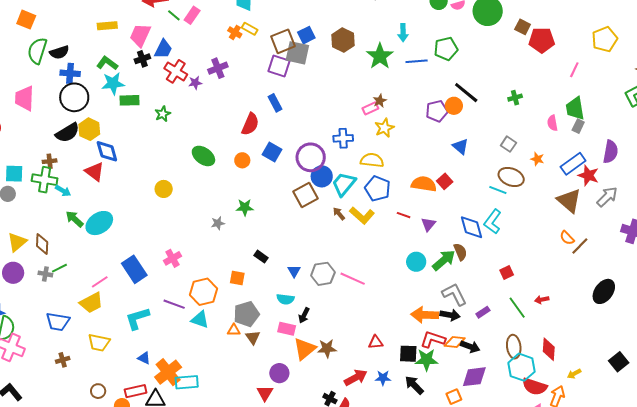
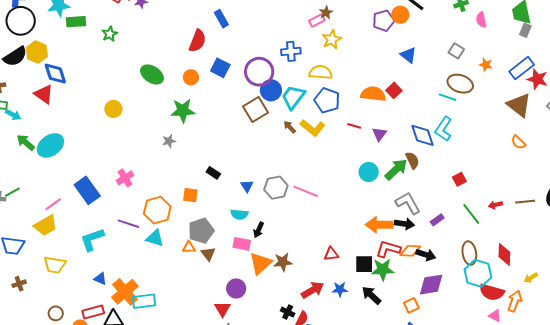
pink semicircle: (552, 123) -> (481, 20), moved
green star: (245, 207) -> (183, 111), moved, size x1.4
brown line: (580, 246) -> (525, 202), moved, turned 42

